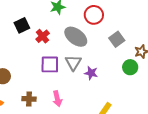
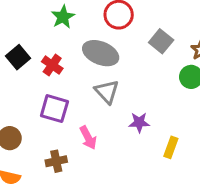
purple square: (50, 64) -> (54, 109), moved, turned 30
purple star: (91, 73) -> (139, 122), moved
pink arrow: (57, 99) -> (88, 138), moved

